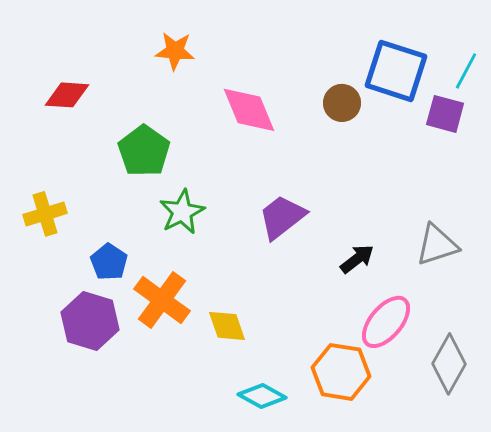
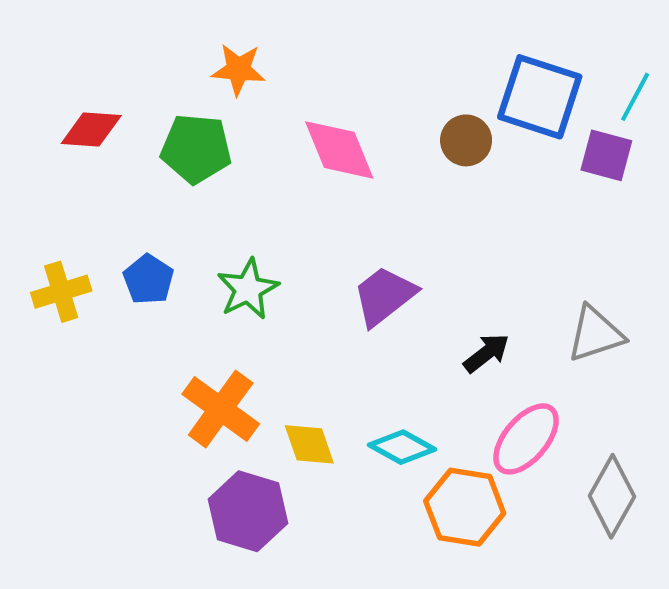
green pentagon: (144, 151) -> (196, 149), moved, turned -30
blue pentagon: (109, 262) -> (148, 279), moved
purple hexagon: (90, 321) -> (248, 511), moved
cyan diamond: (262, 396) -> (402, 447), moved

